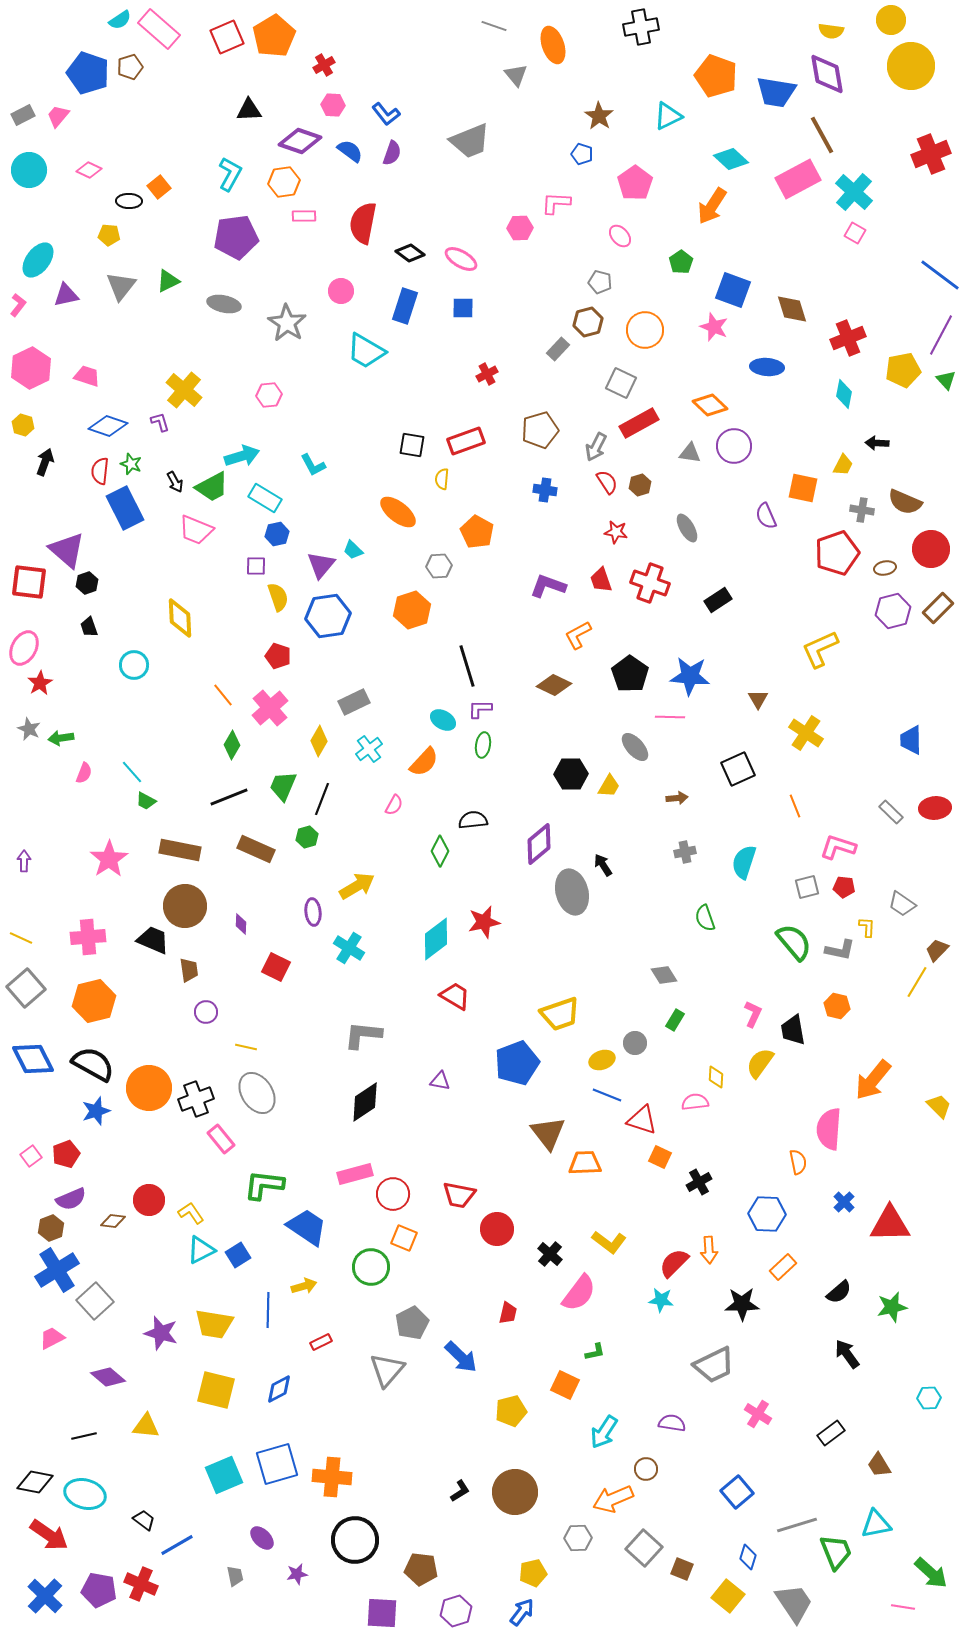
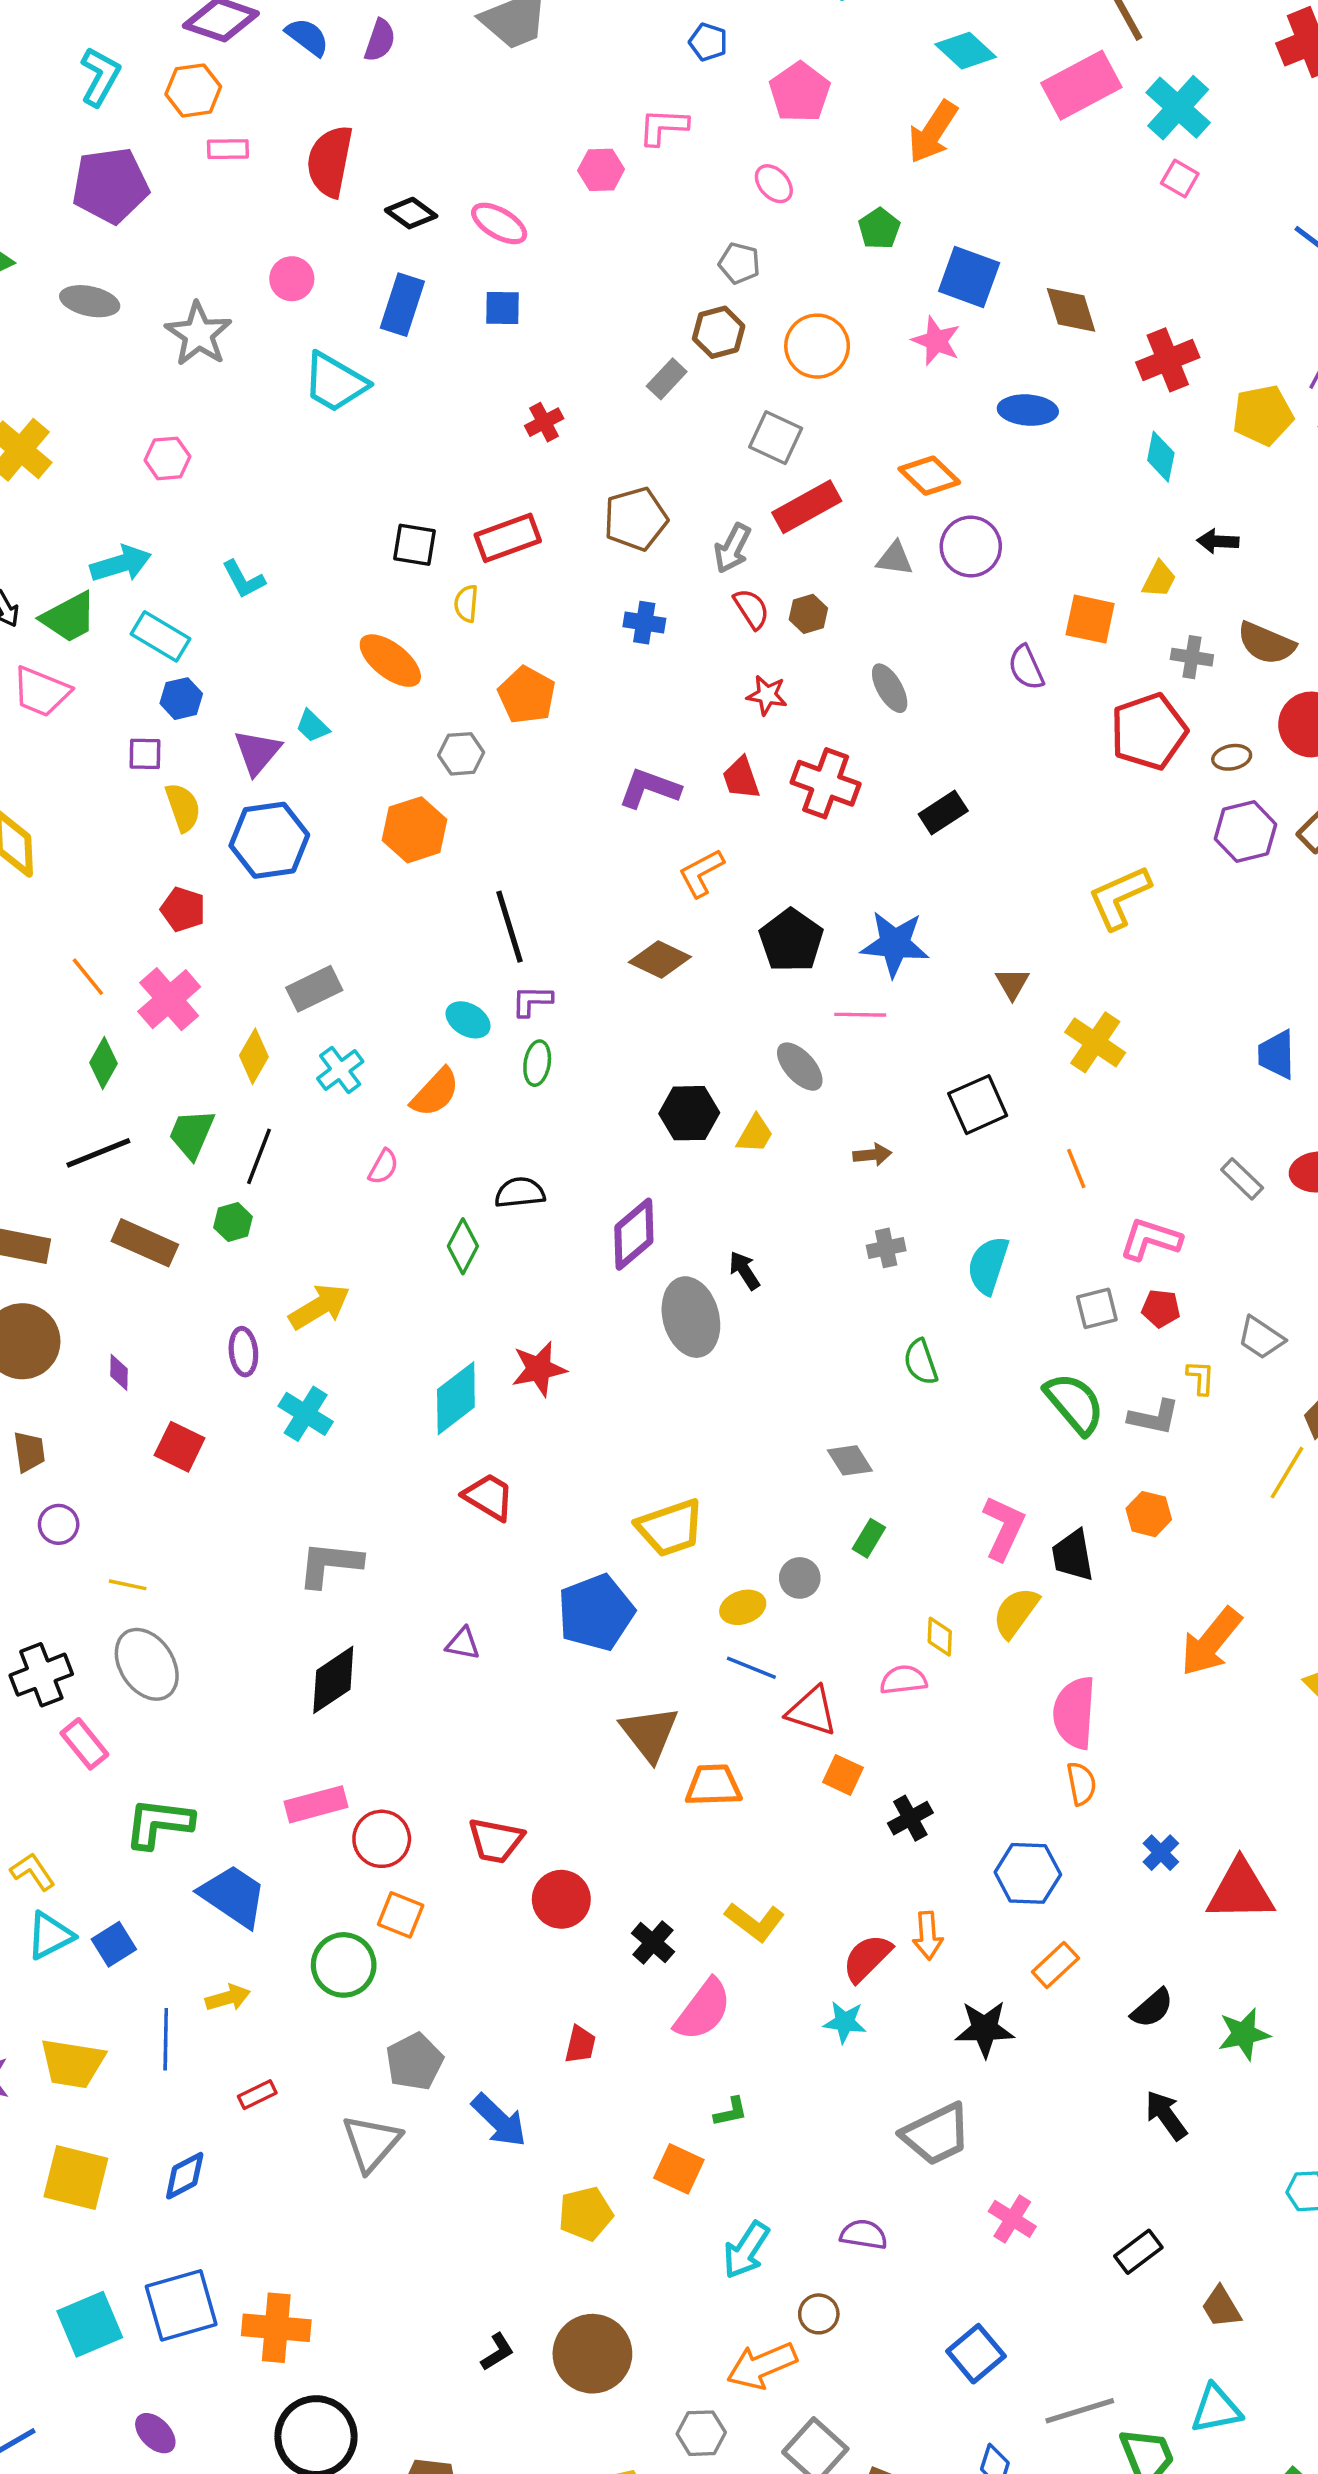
pink L-shape: (753, 1014) -> (1004, 1528), size x1.4
pink semicircle: (829, 1129) -> (1074, 1713), moved

